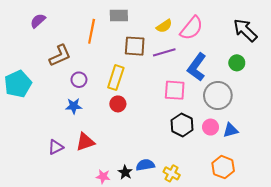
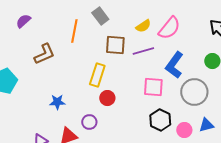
gray rectangle: (119, 15) -> (100, 16), turned 54
purple circle: (79, 80) -> (89, 122), moved
red circle: (118, 104) -> (107, 98), moved
pink circle: (211, 127) -> (184, 130), moved

